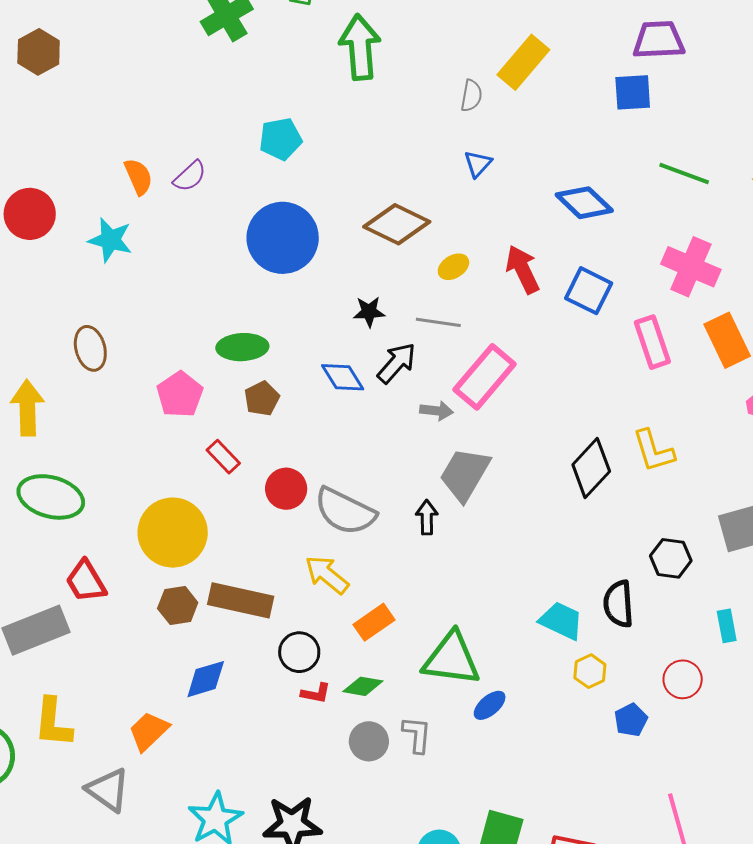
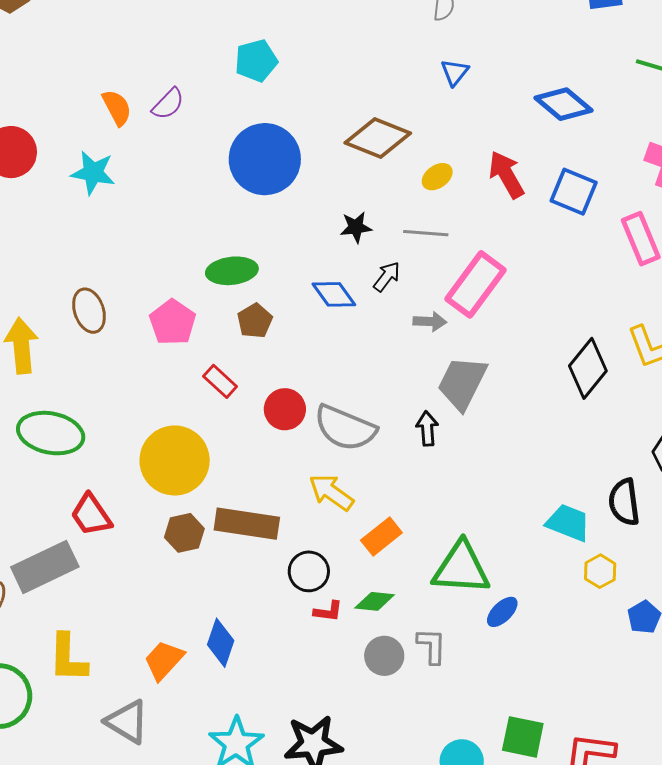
brown ellipse: (90, 348) -> (89, 311), moved
black arrow: (397, 363) -> (387, 277), size x0.7
blue diamond: (206, 679) -> (221, 643), moved, turned -51

